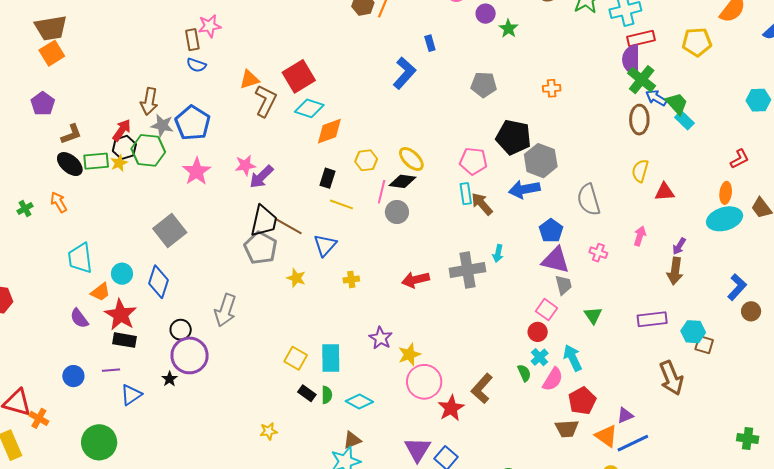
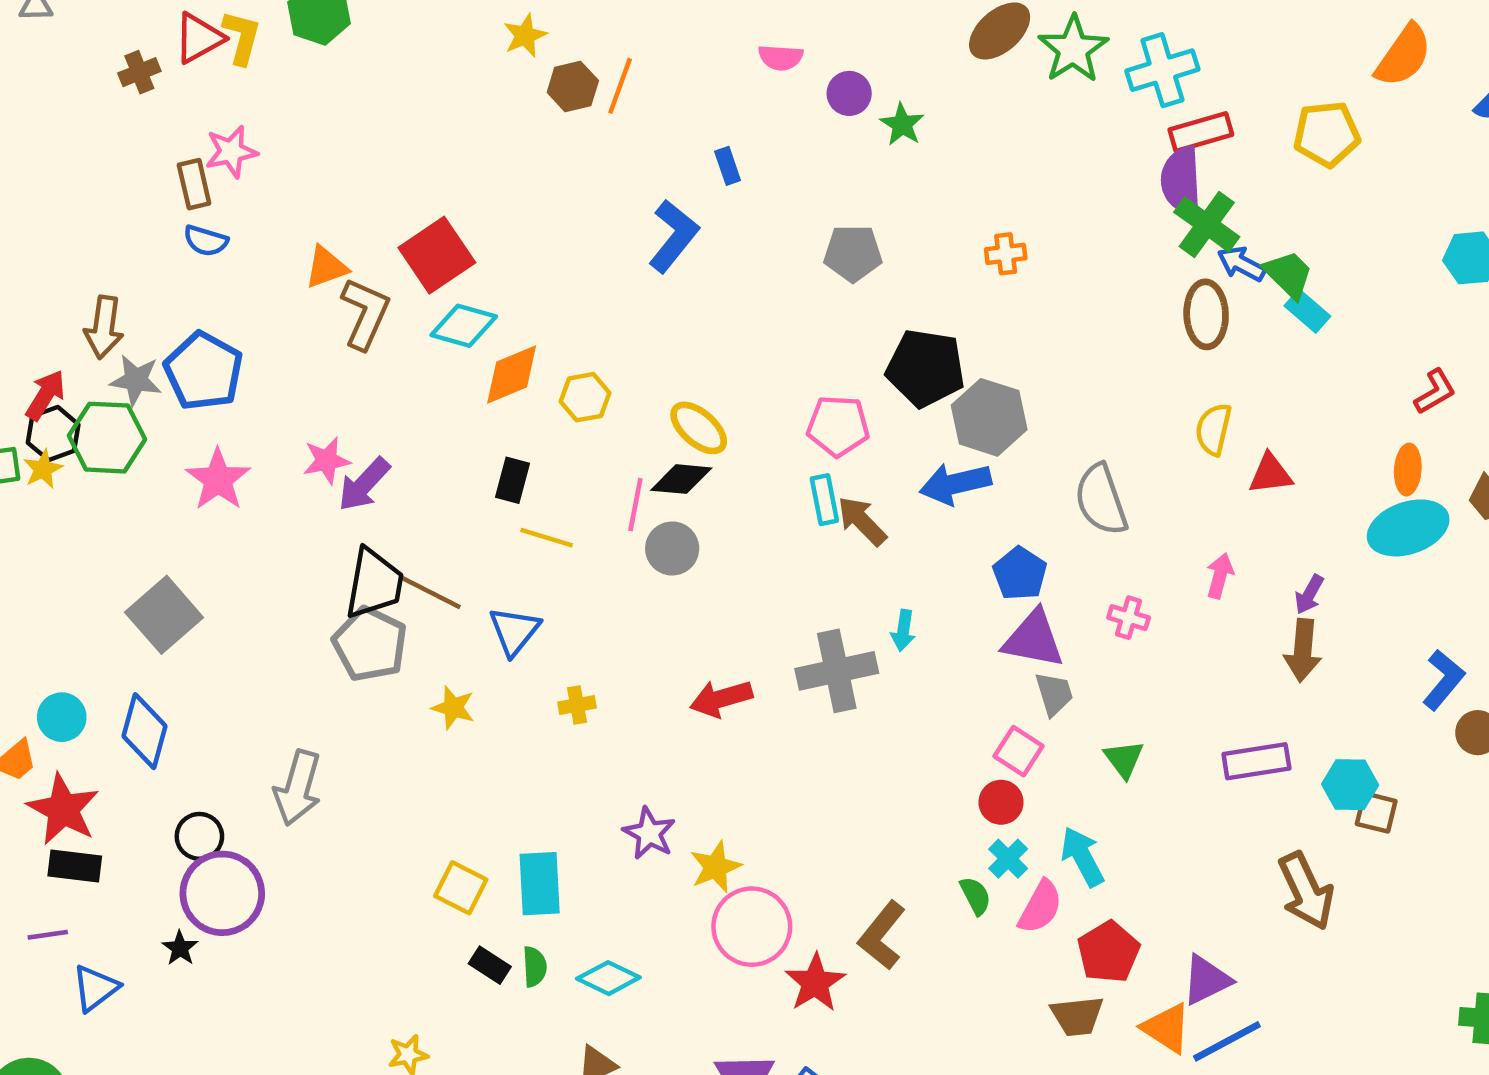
yellow hexagon: (366, 160) -> (585, 397), moved
purple triangle: (625, 415) -> (1206, 980), size x1.4

